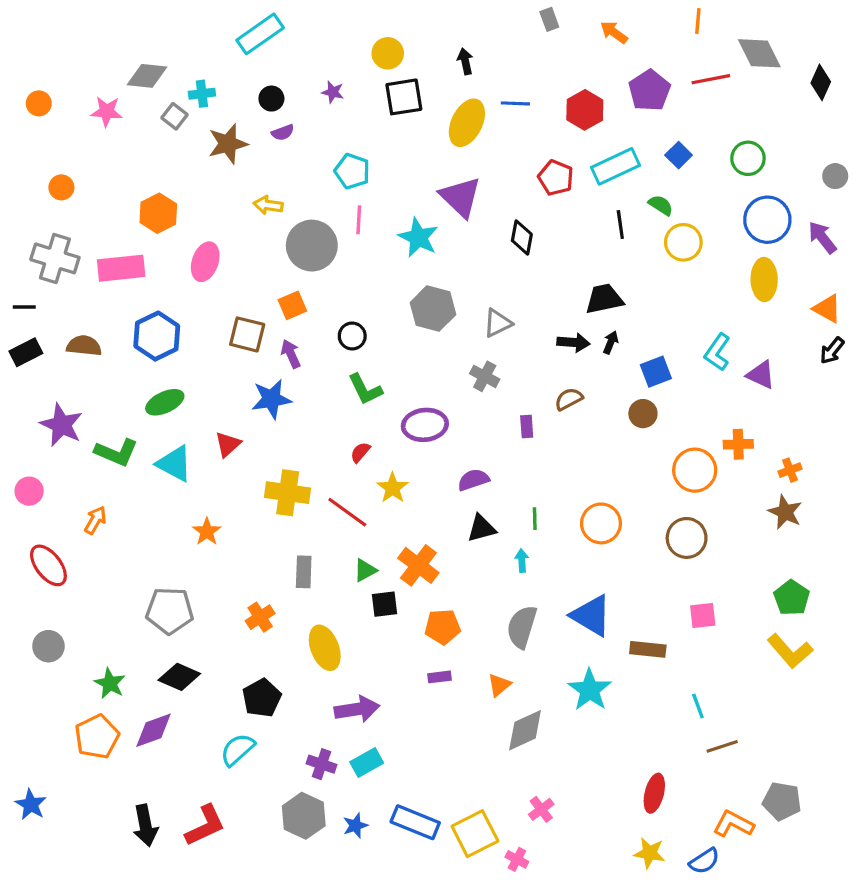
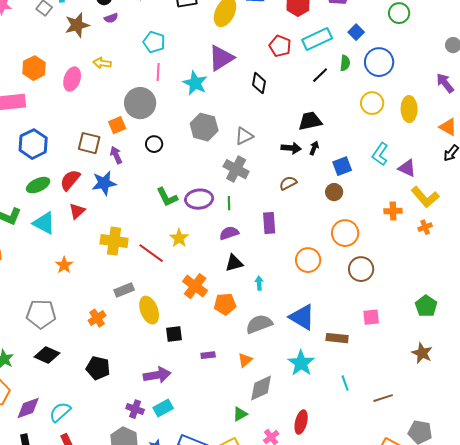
green circle: (748, 158) -> (399, 13), moved
purple triangle: (460, 197) -> (221, 58), turned 44
green semicircle: (661, 205) -> (345, 63), turned 63
blue circle: (767, 220) -> (379, 62), moved
black line: (620, 225) -> (320, 75), turned 54
yellow circle: (683, 242) -> (372, 103), moved
gray circle: (312, 246) -> (140, 103), moved
pink ellipse: (205, 262) -> (72, 79), moved
gray cross: (485, 376) -> (236, 169), size x1.4
green L-shape: (365, 389) -> (167, 197), moved
purple rectangle: (527, 426) -> (269, 223), moved, size x1.5
red semicircle: (360, 452) -> (70, 180), moved, size x1.6
orange circle: (695, 470) -> (345, 233), moved
brown star: (785, 512) -> (422, 353), moved
green line: (535, 519) -> (229, 203), moved
green triangle: (365, 570) -> (240, 414), moved
gray rectangle: (304, 572) -> (124, 290), turned 66
black square: (384, 604) -> (174, 334), moved
orange pentagon: (443, 627) -> (225, 304), moved
gray semicircle: (522, 627) -> (259, 324), turned 52
yellow ellipse: (325, 648) -> (149, 310), moved
yellow L-shape: (790, 651) -> (425, 197), moved
black pentagon: (262, 698) -> (98, 368), turned -30
cyan line: (698, 706) -> (345, 383), moved
purple diamond: (153, 730) -> (28, 408), moved
cyan semicircle: (237, 750) -> (60, 412), moved
red ellipse: (654, 793) -> (301, 422), moved

